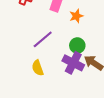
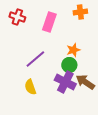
orange star: (76, 16) -> (73, 50), moved

